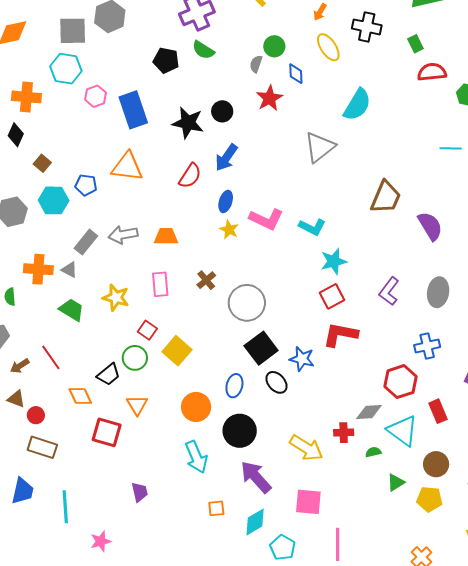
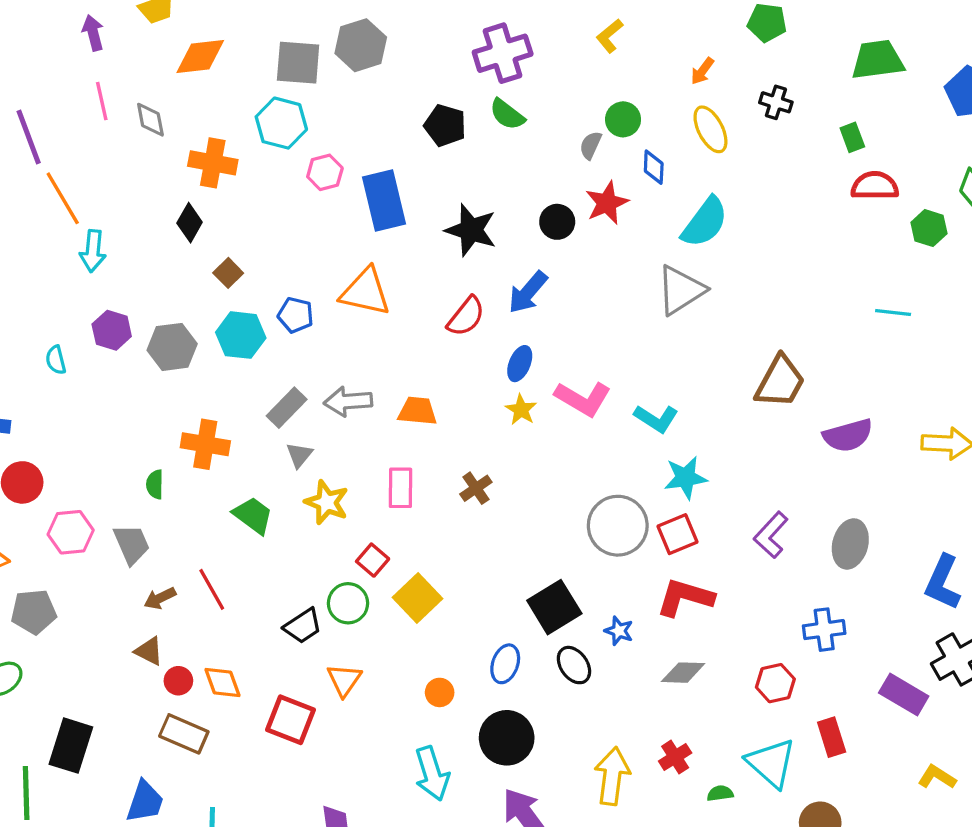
black cross: (367, 27) -> (776, 102), size x0.7
cyan semicircle: (357, 105) -> (705, 222), moved
black circle: (222, 111) -> (557, 222), moved
purple semicircle: (430, 226) -> (848, 435), turned 100
gray triangle: (69, 270) -> (299, 455), moved, turned 36
gray circle: (247, 303) -> (618, 526), moved
blue star: (302, 359) -> (619, 631), size x0.7
red hexagon: (401, 382) -> (775, 683), size x0.7
orange diamond: (80, 396) -> (222, 682), moved
orange circle: (196, 407) -> (440, 692), size x0.6
gray diamond: (369, 412) -> (683, 673), moved
red cross: (344, 433) -> (675, 757), turned -36
yellow arrow: (306, 448) -> (612, 776), turned -120

